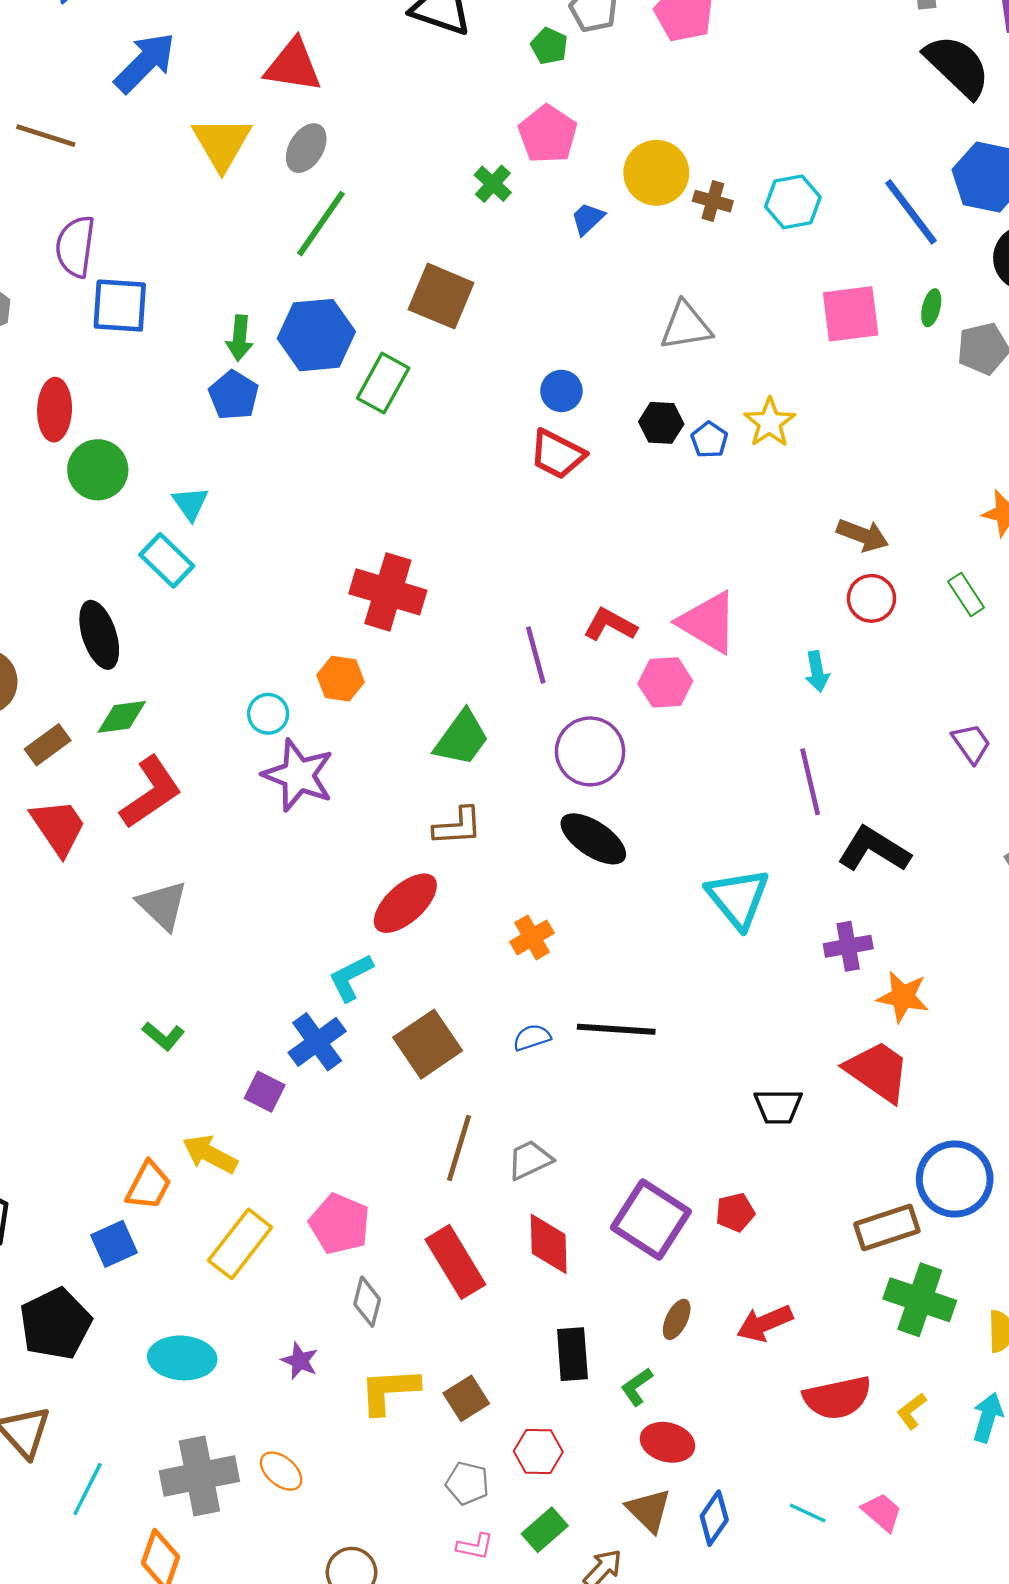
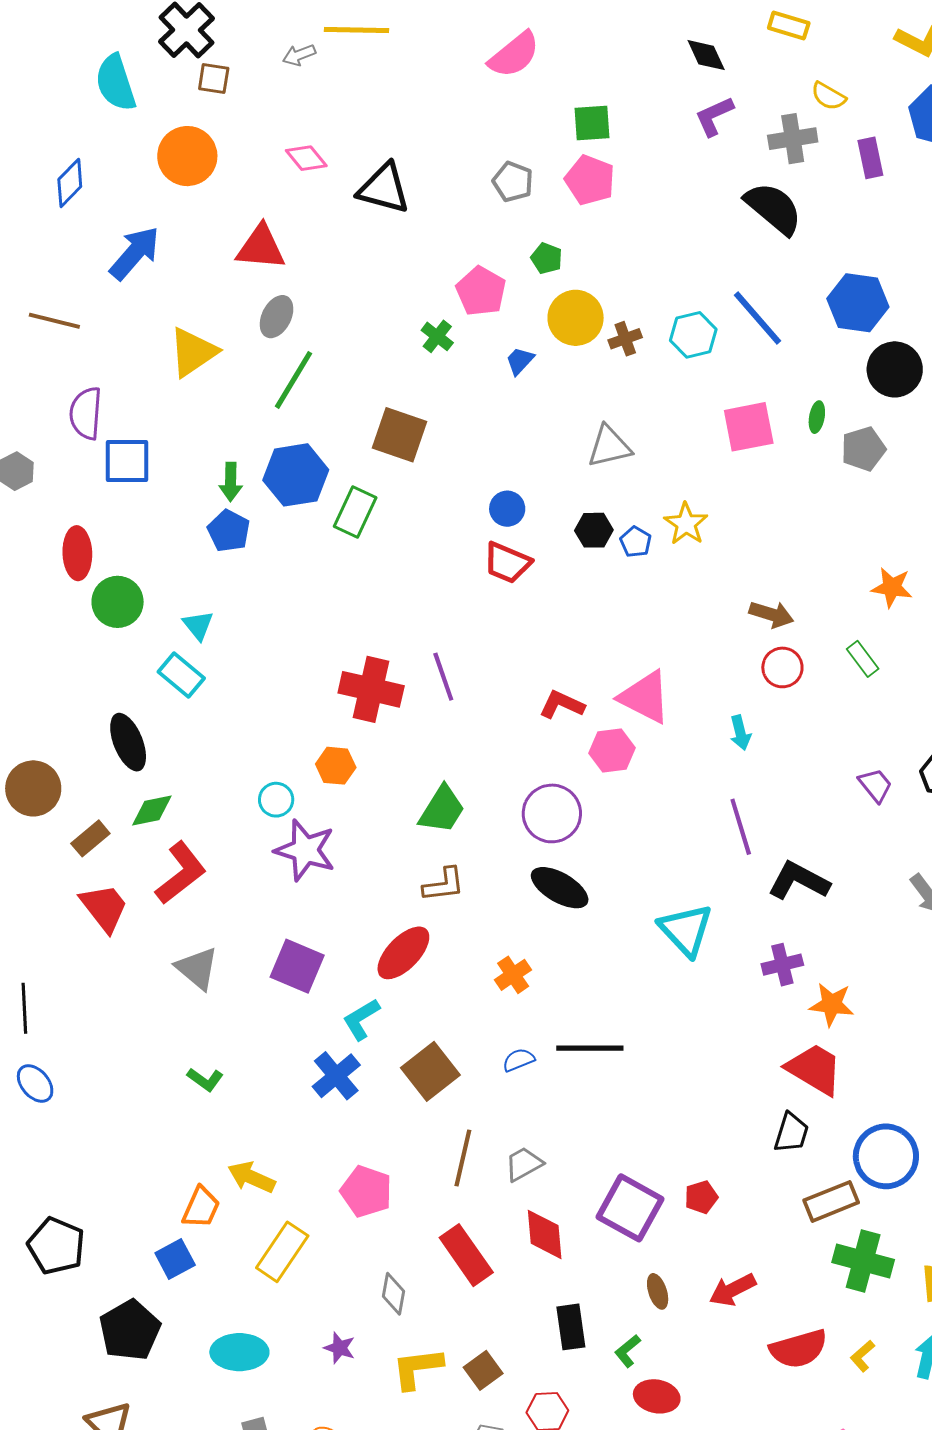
green pentagon: (549, 46) -> (547, 258), moved
black semicircle: (957, 66) -> (773, 208), moved
yellow triangle: (222, 143) -> (193, 352), moved, turned 30
brown cross: (713, 201) -> (625, 339), turned -32
blue line: (911, 212) -> (758, 318), moved
purple line: (536, 655) -> (443, 677), moved
purple square: (265, 1092) -> (297, 966), moved, size x1.6
black trapezoid: (778, 1106) -> (791, 1133), moved, turned -69
pink pentagon: (340, 1224) -> (366, 1191), moved
brown ellipse: (677, 1319) -> (658, 1291), turned -40

